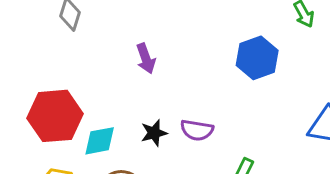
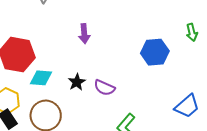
black star: (154, 133) -> (77, 82), turned -30

